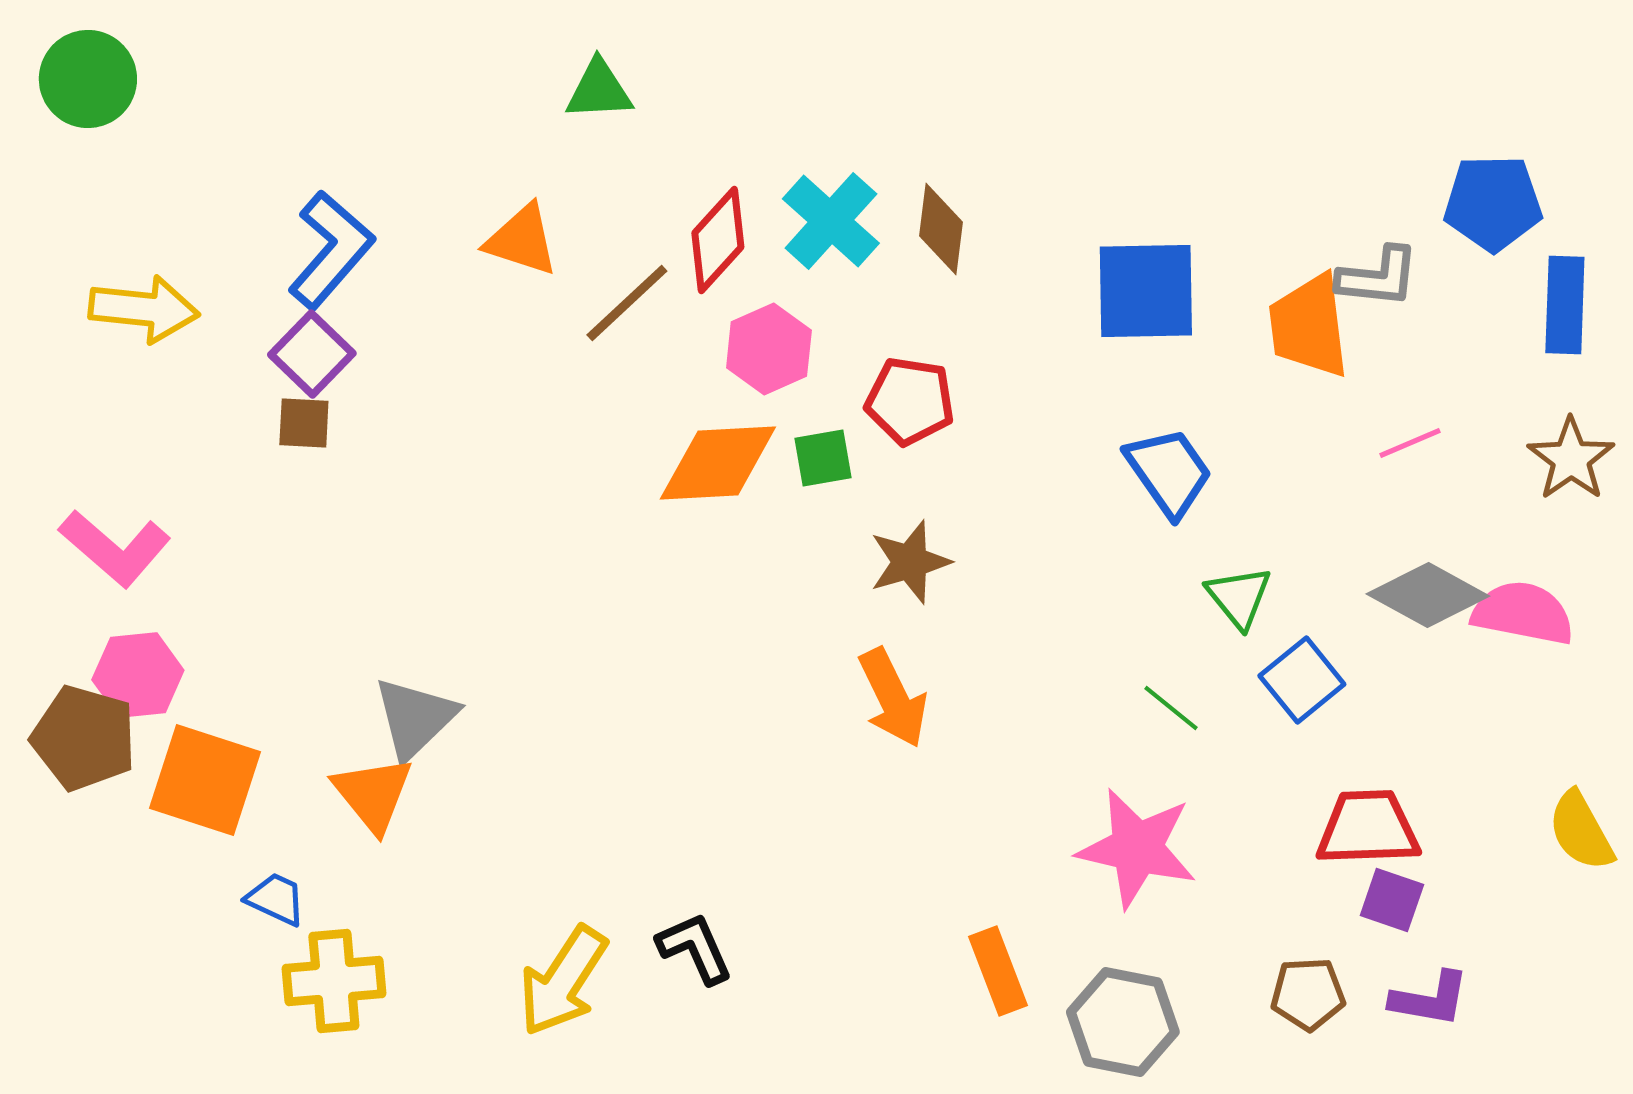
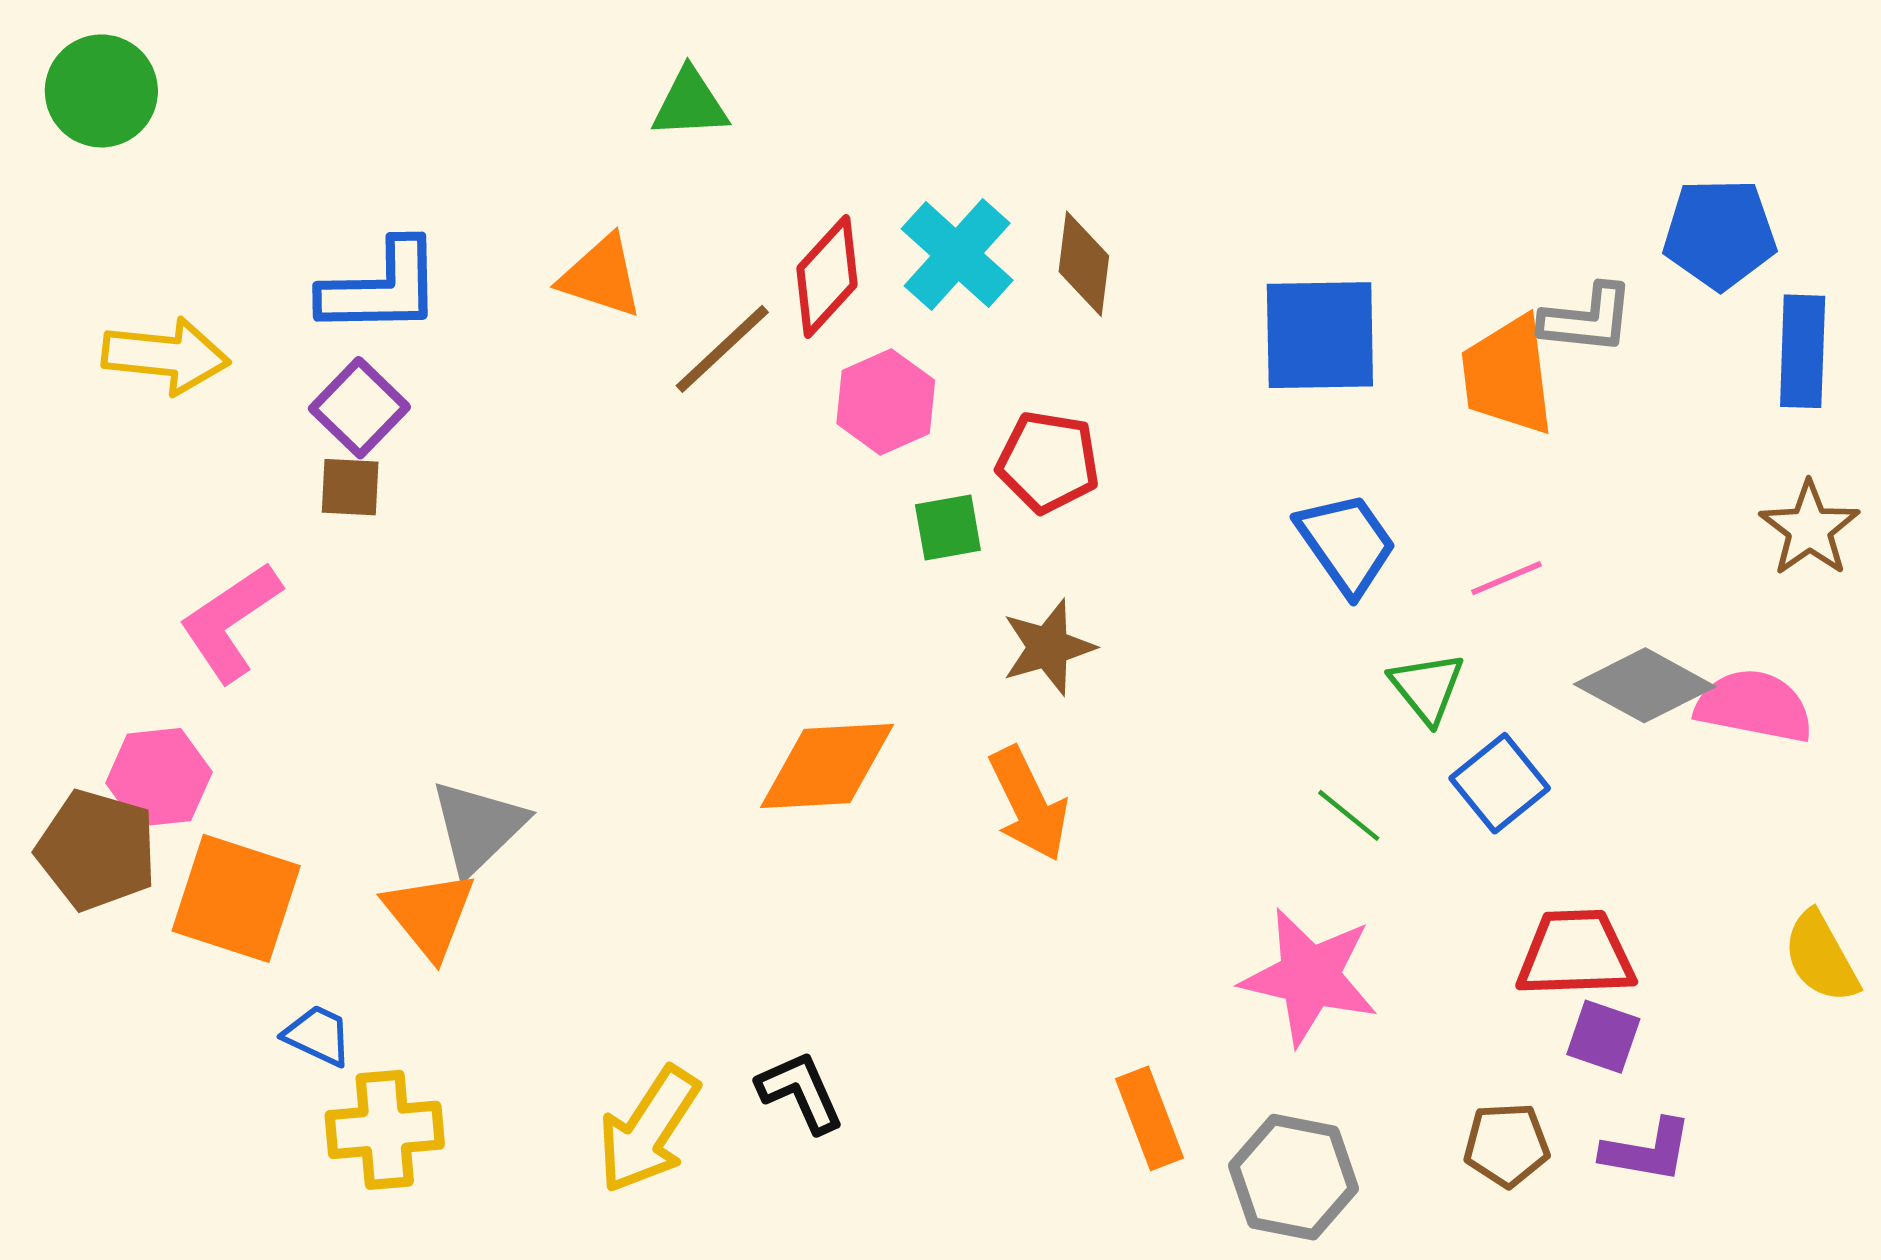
blue L-shape: (331, 250) -> (381, 288), turned 48
pink line: (1410, 443) -> (1507, 578), moved
orange diamond: (718, 463) -> (827, 766), moved
pink L-shape: (115, 548) -> (230, 622), moved, turned 105

